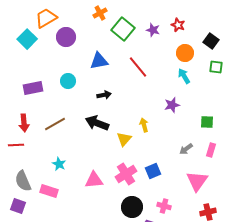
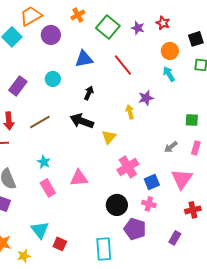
orange cross: (100, 13) -> (78, 15), moved
black square: (211, 41) -> (196, 39), turned 35
purple rectangle: (33, 88) -> (18, 86), turned -42
black arrow: (104, 95) -> (89, 93), turned -56
purple star: (172, 105) -> (146, 98), moved
yellow arrow: (144, 125) -> (130, 112), moved
blue square: (153, 171) -> (152, 182), moved
pink cross: (126, 174) -> (128, 167), moved
pink rectangle: (49, 191) -> (48, 188), moved, turned 42

